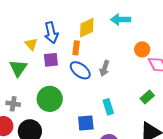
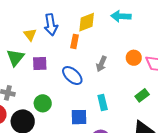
orange circle: (142, 49) -> (134, 58), moved
purple square: (51, 60) -> (40, 63), moved
blue ellipse: (80, 70) -> (72, 76), moved
green circle: (50, 99) -> (43, 103), moved, size x0.7

